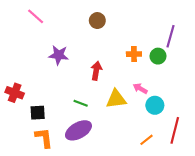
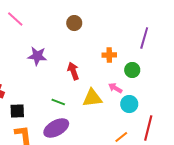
green circle: (158, 56) -> (132, 70), moved
red arrow: (96, 71) -> (73, 71), turned -30

